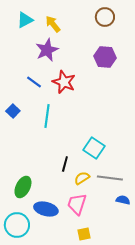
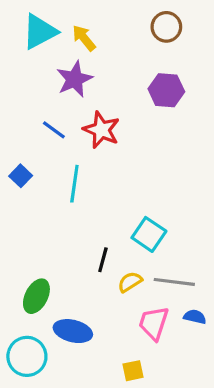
cyan triangle: (25, 20) -> (40, 32), size x1.4
pink trapezoid: (77, 204) -> (154, 323), moved

